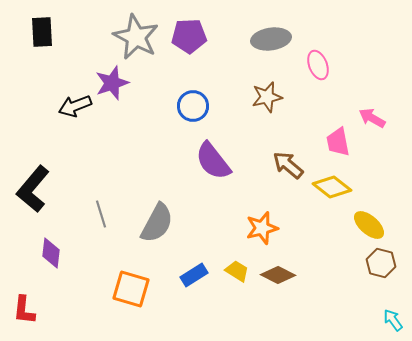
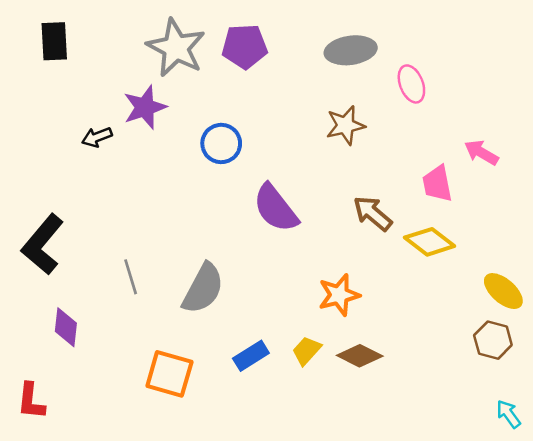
black arrow: (75, 106) -> (97, 137), size x0.7
blue circle: (193, 106) -> (221, 143), moved
yellow ellipse: (369, 225) -> (503, 291), moved
yellow trapezoid: (237, 271) -> (307, 351), turned -80

